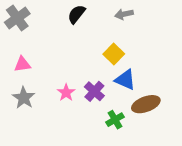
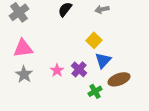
pink triangle: (22, 64) -> (23, 48), size x1.5
blue triangle: (125, 80) -> (103, 60), turned 48

